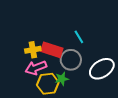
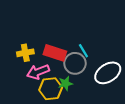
cyan line: (79, 37) -> (83, 51), moved
yellow cross: (33, 50) -> (25, 53), moved

